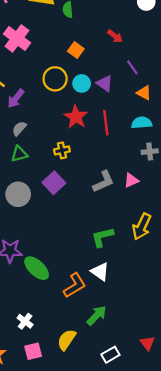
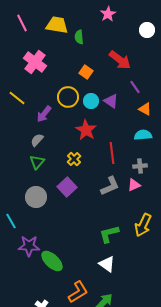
red arrow: (115, 36) -> (120, 60), size x1.6
purple arrow: (16, 98) -> (44, 114), moved
red line: (106, 123) -> (112, 153), moved
yellow cross: (62, 150) -> (74, 159), turned -32
gray cross: (150, 152) -> (140, 166), moved
green triangle: (19, 154) -> (37, 162), turned -35
orange L-shape: (75, 285) -> (78, 292), moved

